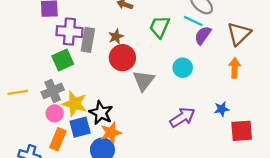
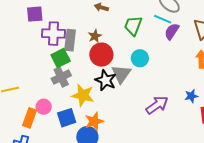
green square: (63, 60) -> (61, 58), moved
cyan circle: (183, 68) -> (140, 58), moved
gray cross: (53, 91) -> (61, 77), moved
yellow star: (75, 104) -> (83, 95), moved
black star: (101, 113) -> (106, 80), moved
orange rectangle: (58, 139) -> (30, 118), moved

